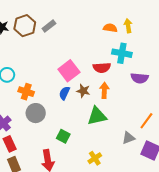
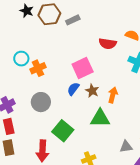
red semicircle: (102, 68) -> (108, 44), moved
orange cross: (26, 92) -> (38, 68), moved, turned 35
green square: (63, 136) -> (63, 131), size x1.5

